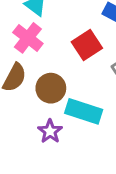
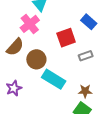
purple star: (50, 131) -> (14, 88), moved

